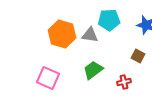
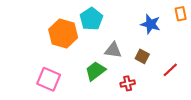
cyan pentagon: (109, 20) -> (91, 19), moved, turned -30
gray triangle: (90, 35) -> (113, 50), moved

